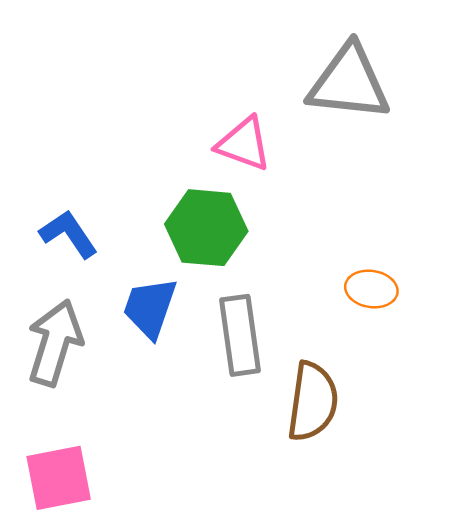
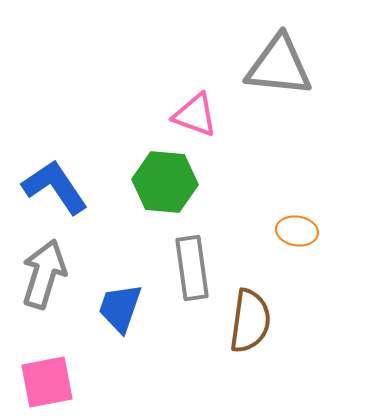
blue L-shape: (69, 234) -> (55, 187), size x1.4
blue trapezoid: (150, 308) -> (120, 308), moved

